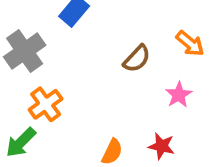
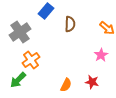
brown semicircle: (137, 59) -> (70, 24), moved, turned -42

